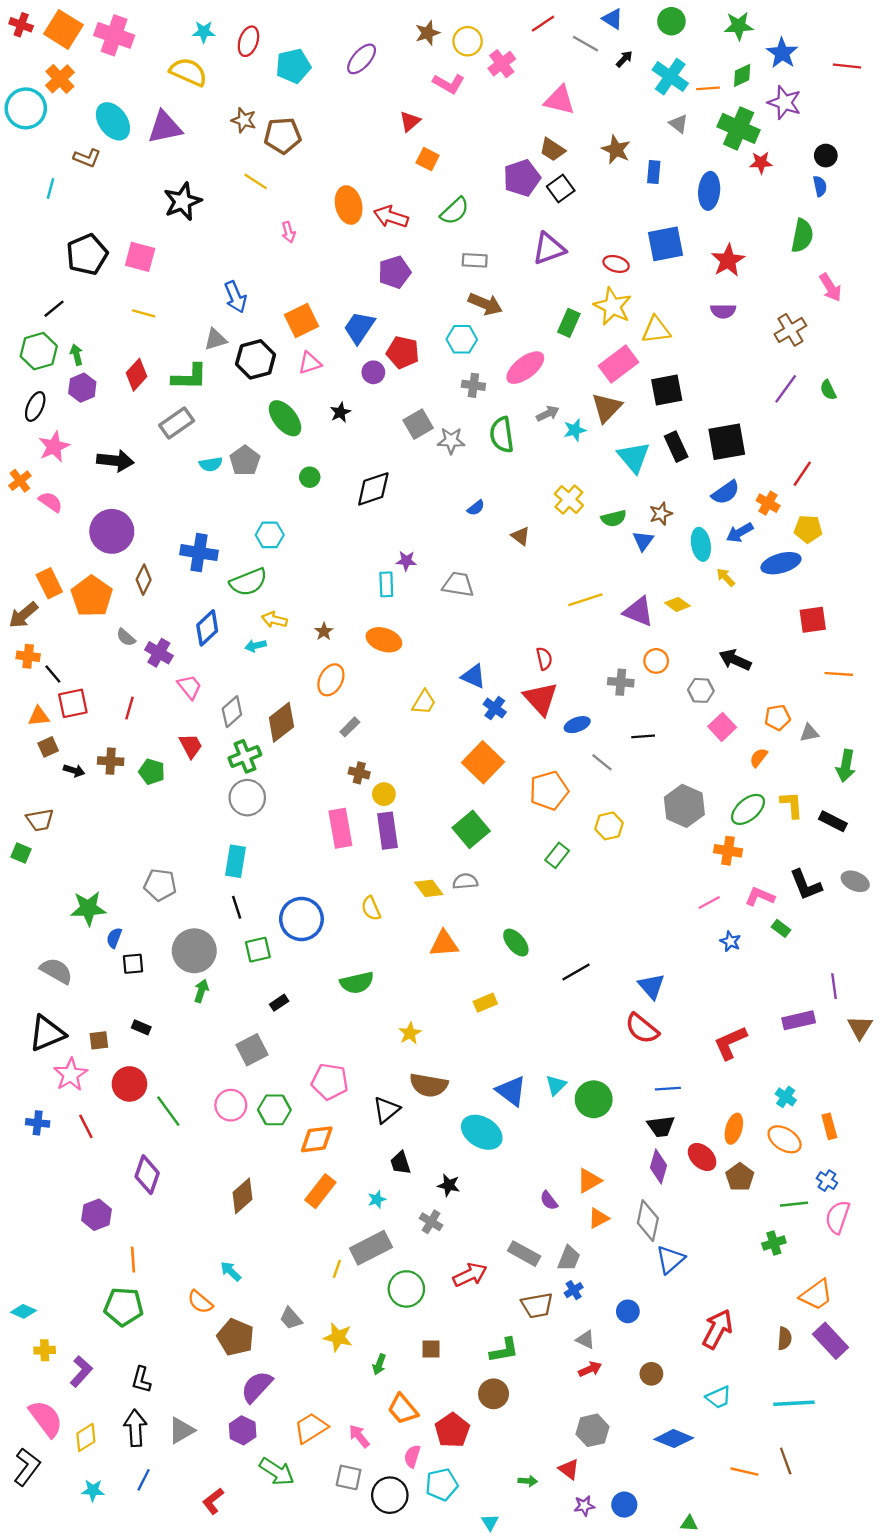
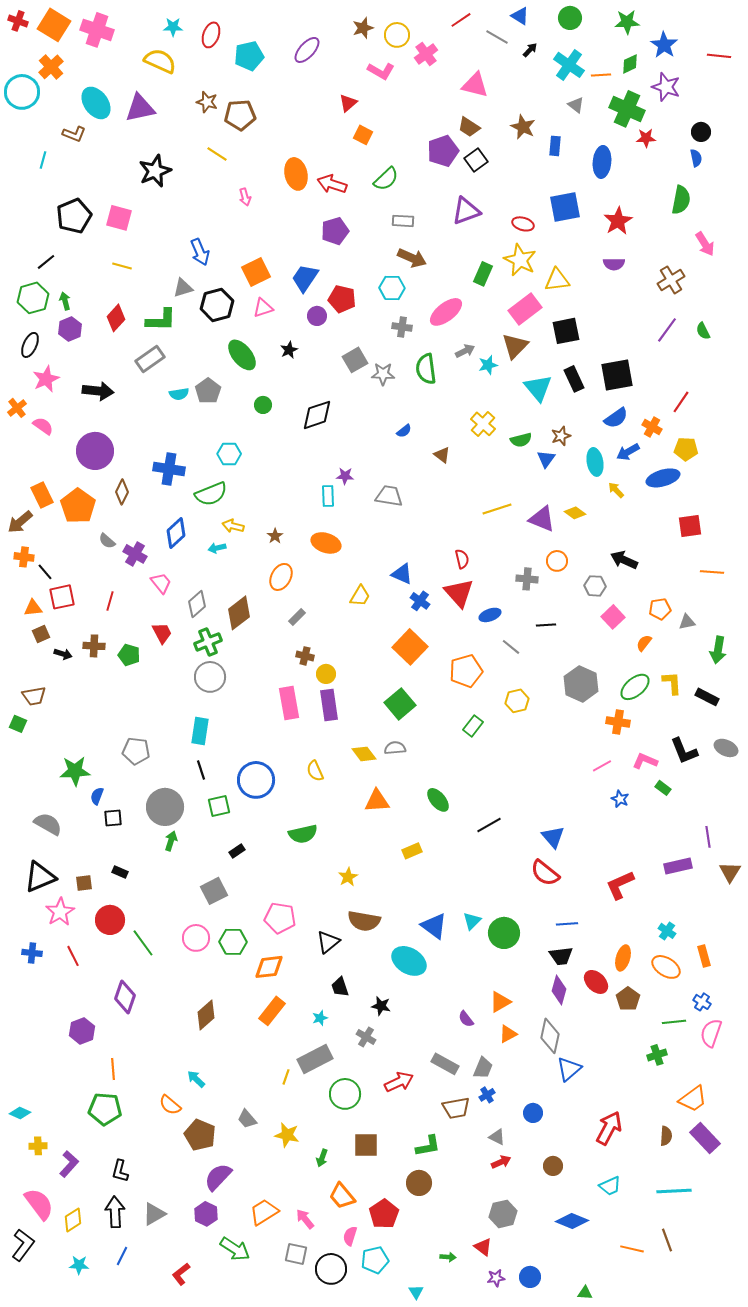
brown square: (431, 1349) -> (366, 1145), size x1.5

